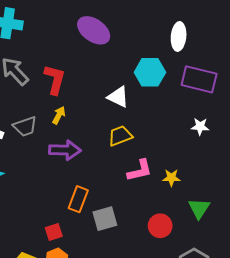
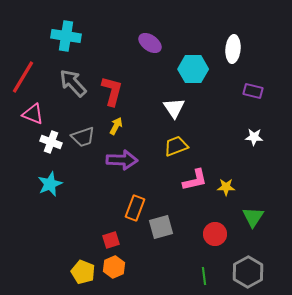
purple ellipse: (94, 30) -> (150, 43), size x0.7
cyan hexagon: (150, 72) -> (193, 69), moved
purple rectangle: (199, 79) -> (253, 91), size x0.6
white triangle: (118, 97) -> (174, 108), turned 30

